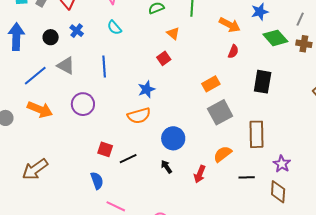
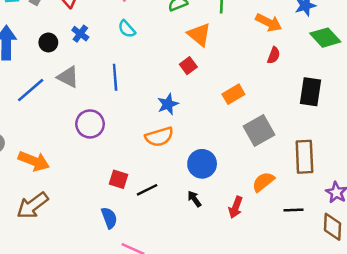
orange triangle: (173, 33) -> (199, 35), size x1.5
orange rectangle: (211, 84) -> (233, 94), moved
orange arrow: (40, 109) -> (34, 161), moved

